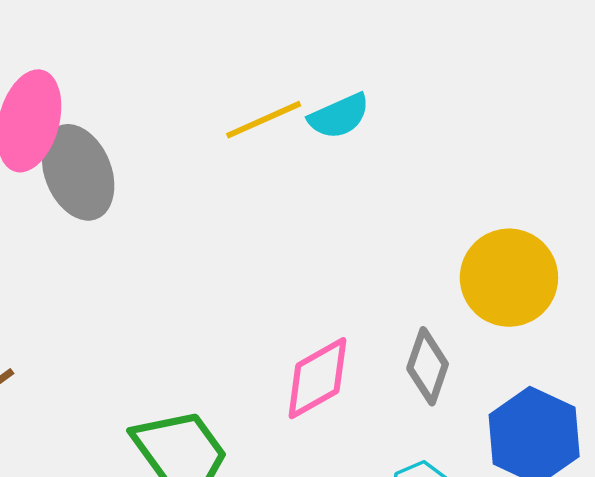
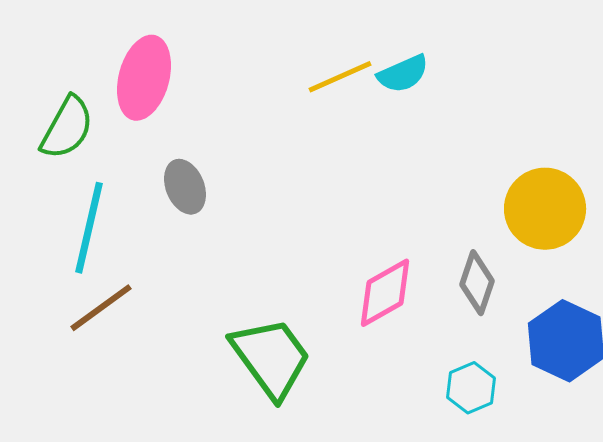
gray ellipse: (78, 172) -> (185, 187), moved, size x0.7

